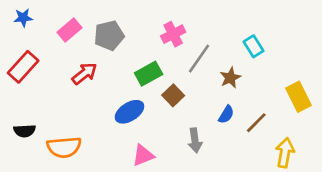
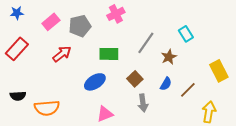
pink cross: (173, 34) -> (116, 14), moved
green rectangle: (149, 74) -> (109, 54), turned 30
brown square: (173, 95) -> (135, 79), moved

